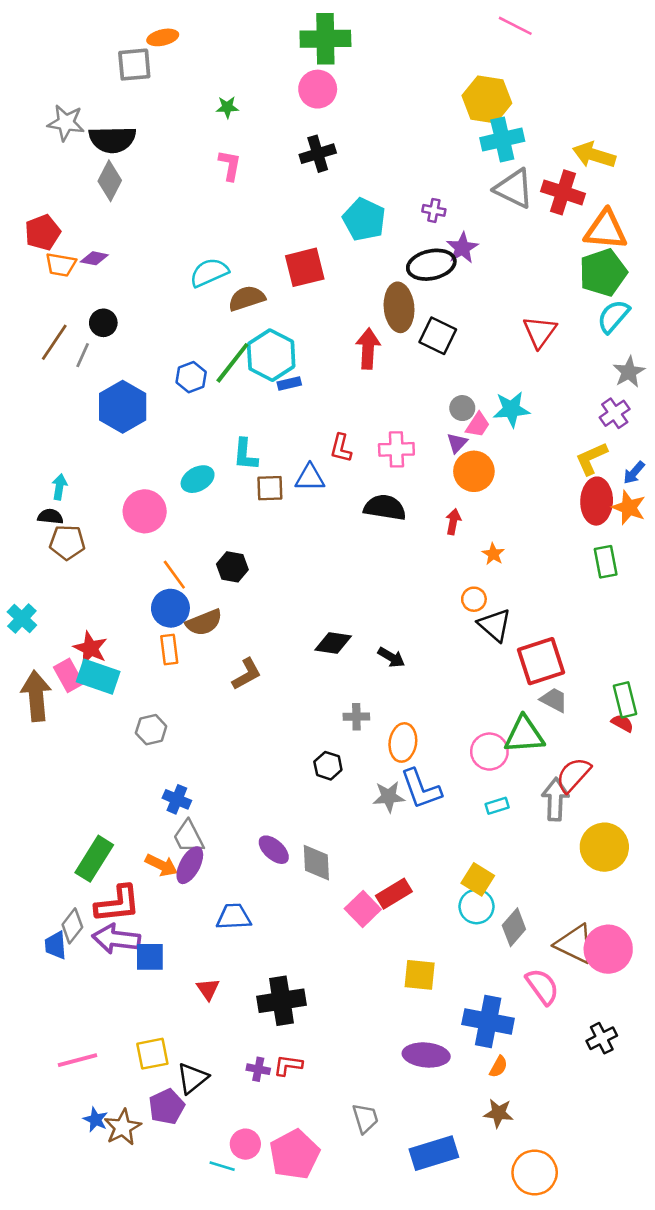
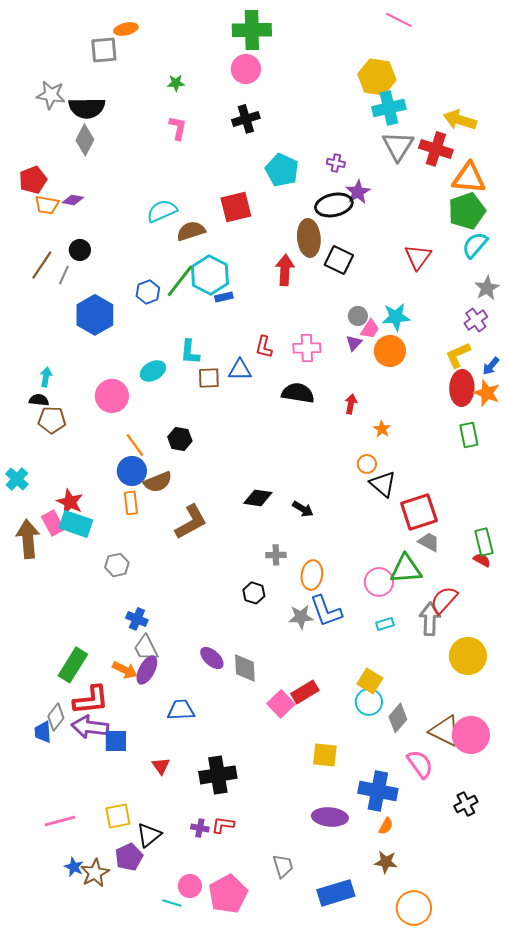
gray triangle: (514, 189) -> (398, 146), turned 36
orange circle: (474, 471) -> (390, 351), moved
brown L-shape: (247, 674) -> (191, 522), size x1.4

